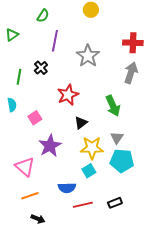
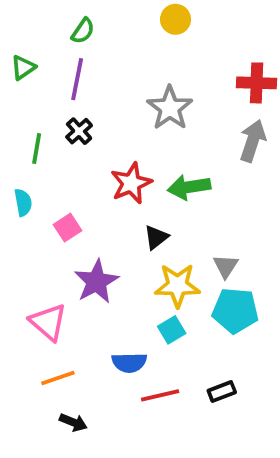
purple line: (55, 41) -> (77, 79), moved
green arrow: (113, 106) -> (189, 187), moved, turned 105

